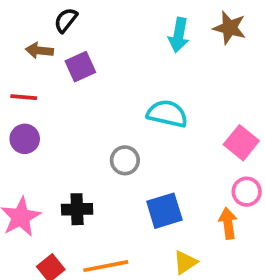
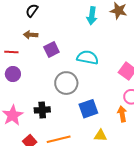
brown arrow: (39, 51) -> (31, 35), moved
purple square: (80, 67) -> (51, 49), moved
gray circle: (125, 160) -> (66, 83), size x1.5
yellow triangle: (185, 262) -> (100, 135), turned 40

